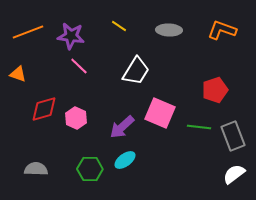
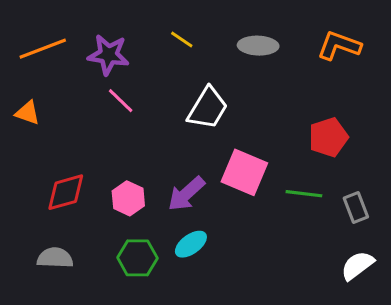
red diamond: (44, 109) -> (66, 192), moved
pink hexagon: (76, 118) -> (128, 198), moved
gray rectangle: (233, 136) -> (356, 207), size x0.7

